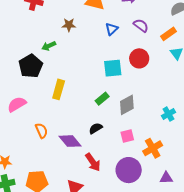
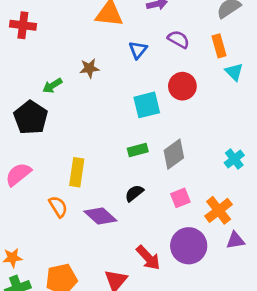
brown star: (69, 25) -> (89, 68), moved
orange rectangle: (169, 34) -> (219, 46), turned -63
yellow rectangle: (59, 89) -> (77, 172), moved
green rectangle: (102, 99) -> (138, 150), turned 32
red arrow: (93, 162) -> (148, 258), moved
purple triangle: (166, 178) -> (235, 240), moved

